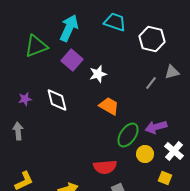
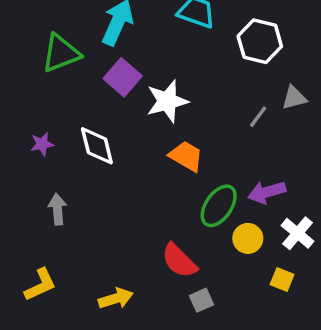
white star: (98, 74) -> (167, 101), size x1.4
gray arrow: (18, 131) -> (57, 209), moved
red semicircle: (105, 167) -> (179, 261), turned 50

